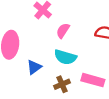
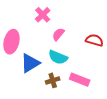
blue triangle: (34, 67) -> (30, 63), size x1.5

